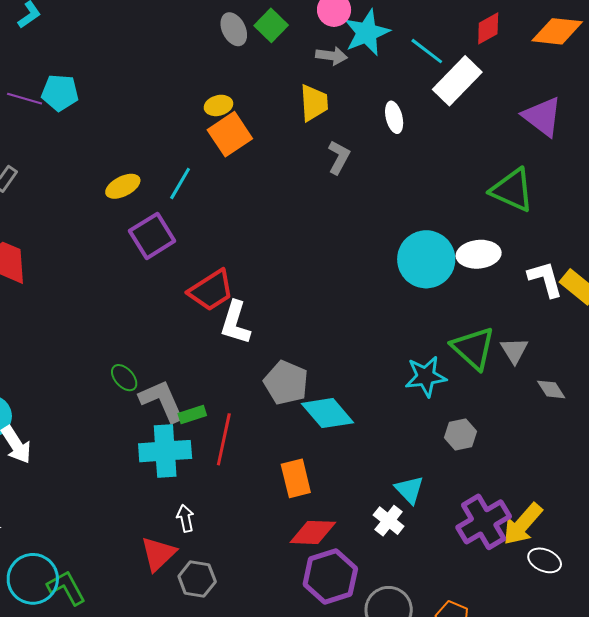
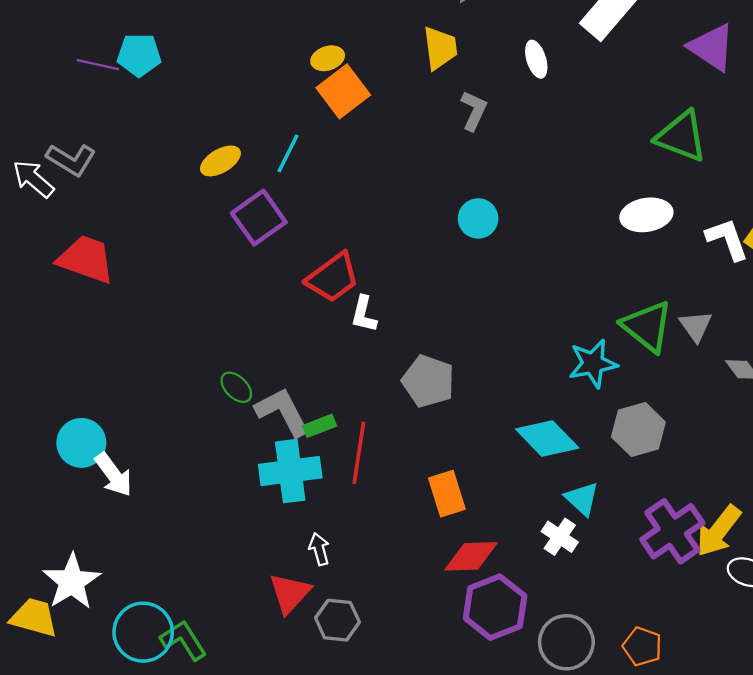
cyan circle: (426, 259) -> (478, 218), moved, size x0.6
white L-shape: (235, 323) -> (364, 314), size x0.7
cyan diamond: (327, 413) -> (547, 438), moved
gray hexagon: (460, 435) -> (638, 430), size x1.4

